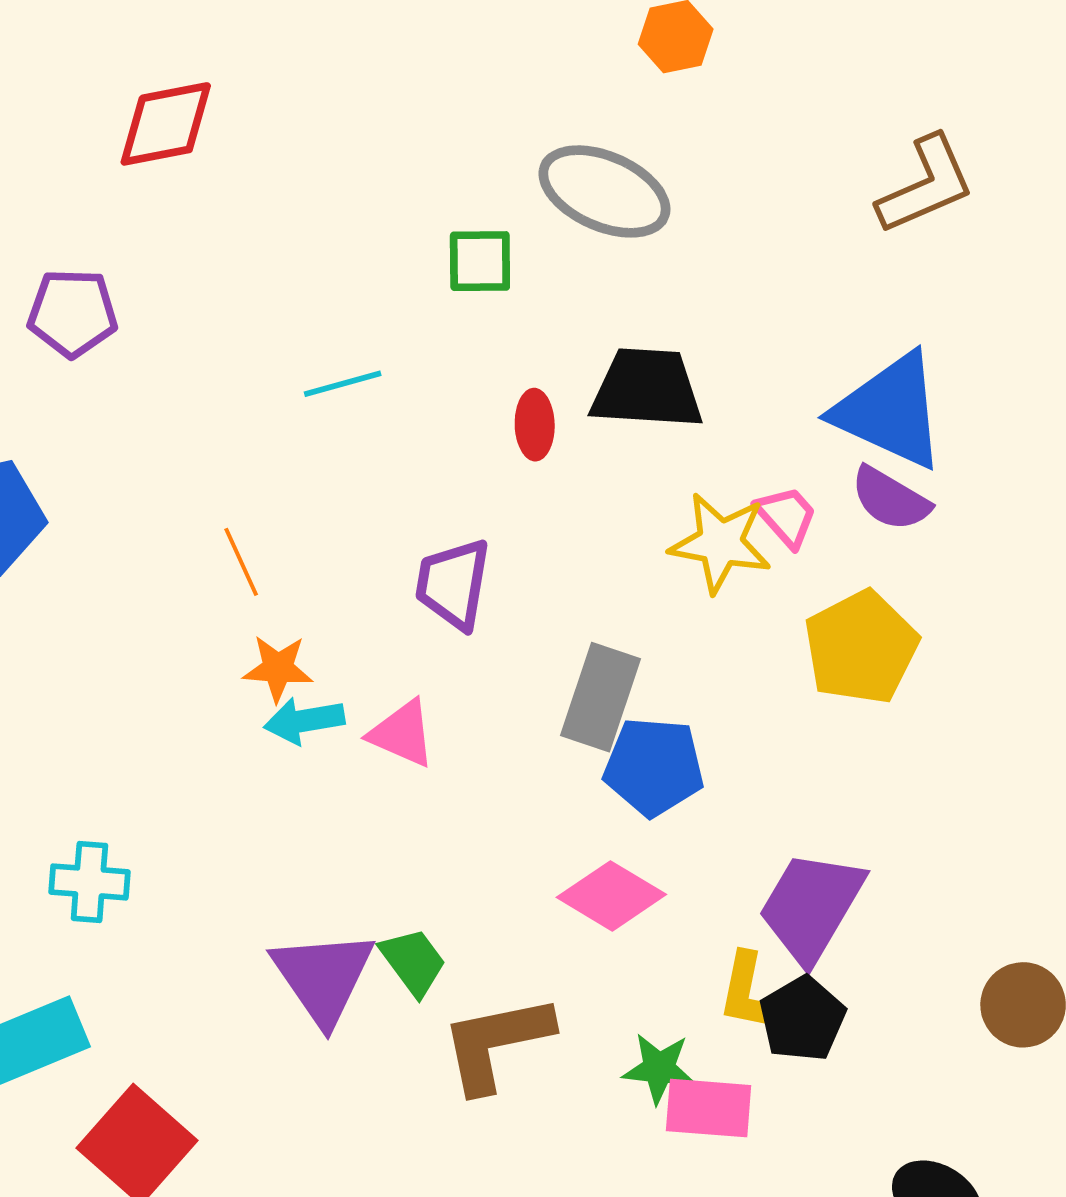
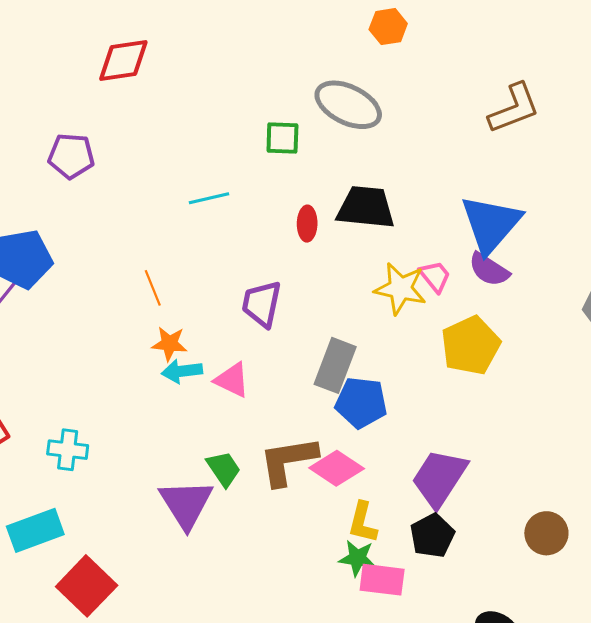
blue triangle: (890, 411) -> (491, 224), turned 44
green trapezoid: (413, 962) -> (224, 469), moved
yellow L-shape: (747, 992) -> (363, 523), moved
brown L-shape: (496, 1043) -> (288, 461), moved

